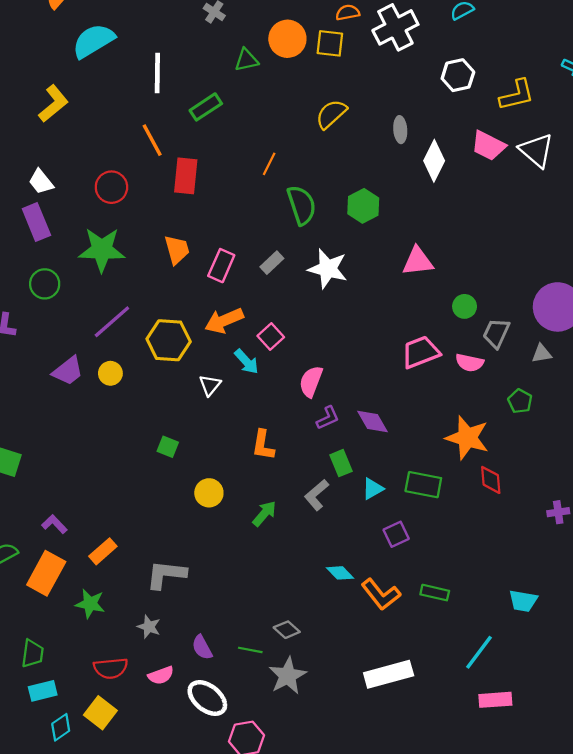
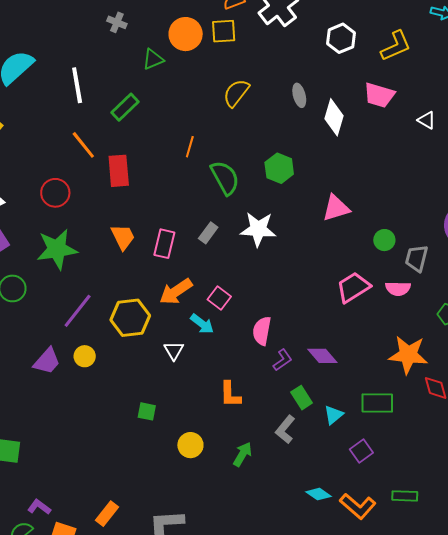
white triangle: (536, 150) -> (427, 120), moved, size x0.6
purple L-shape: (54, 524) -> (39, 507), moved

